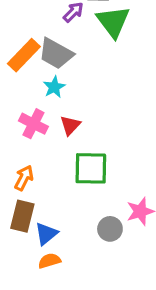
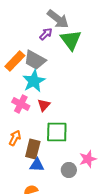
cyan star: (54, 87) -> (34, 81), size x1.6
brown rectangle: (22, 216) -> (33, 149), moved
blue triangle: (46, 234) -> (37, 165), moved, turned 42

